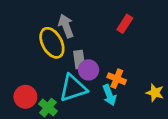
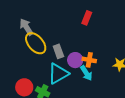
gray arrow: (66, 26) -> (26, 27), moved
purple circle: (89, 70) -> (75, 60), moved

